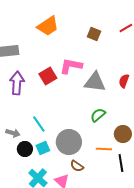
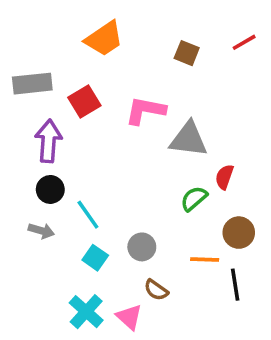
red square: (48, 76) -> (84, 102), moved
red semicircle: (124, 81) -> (224, 177), moved
gray circle: (69, 142) -> (142, 247), size x0.6
cyan square: (43, 148) -> (95, 258), turned -32
black circle: (25, 149) -> (50, 189), moved

